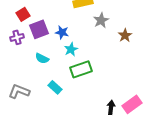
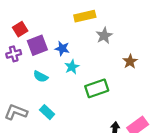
brown star: (125, 35) -> (130, 61), moved
green rectangle: (81, 69) -> (97, 88), moved
cyan rectangle: (55, 87) -> (47, 112), moved

